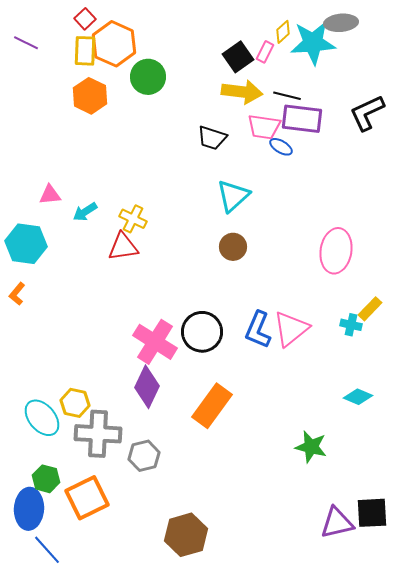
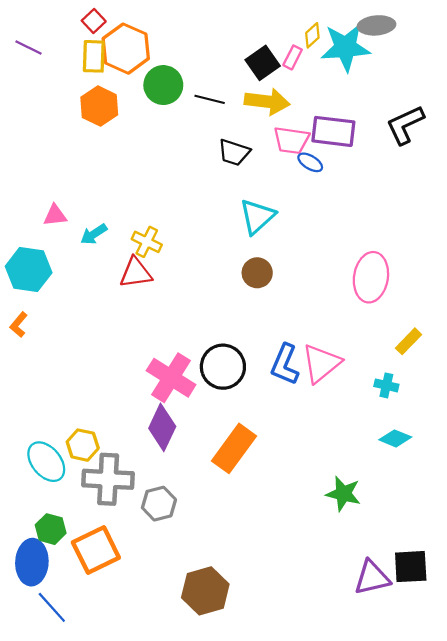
black line: (287, 96) -> (210, 99), moved
cyan cross: (351, 325) -> (386, 385), moved

